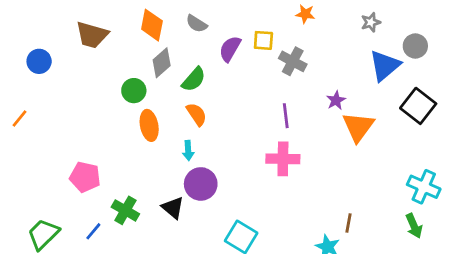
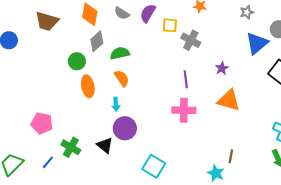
purple semicircle: (230, 49) -> (148, 13), moved
green semicircle: (194, 79) -> (120, 53), turned -144
orange triangle: (358, 127) -> (229, 100), moved, turned -50

